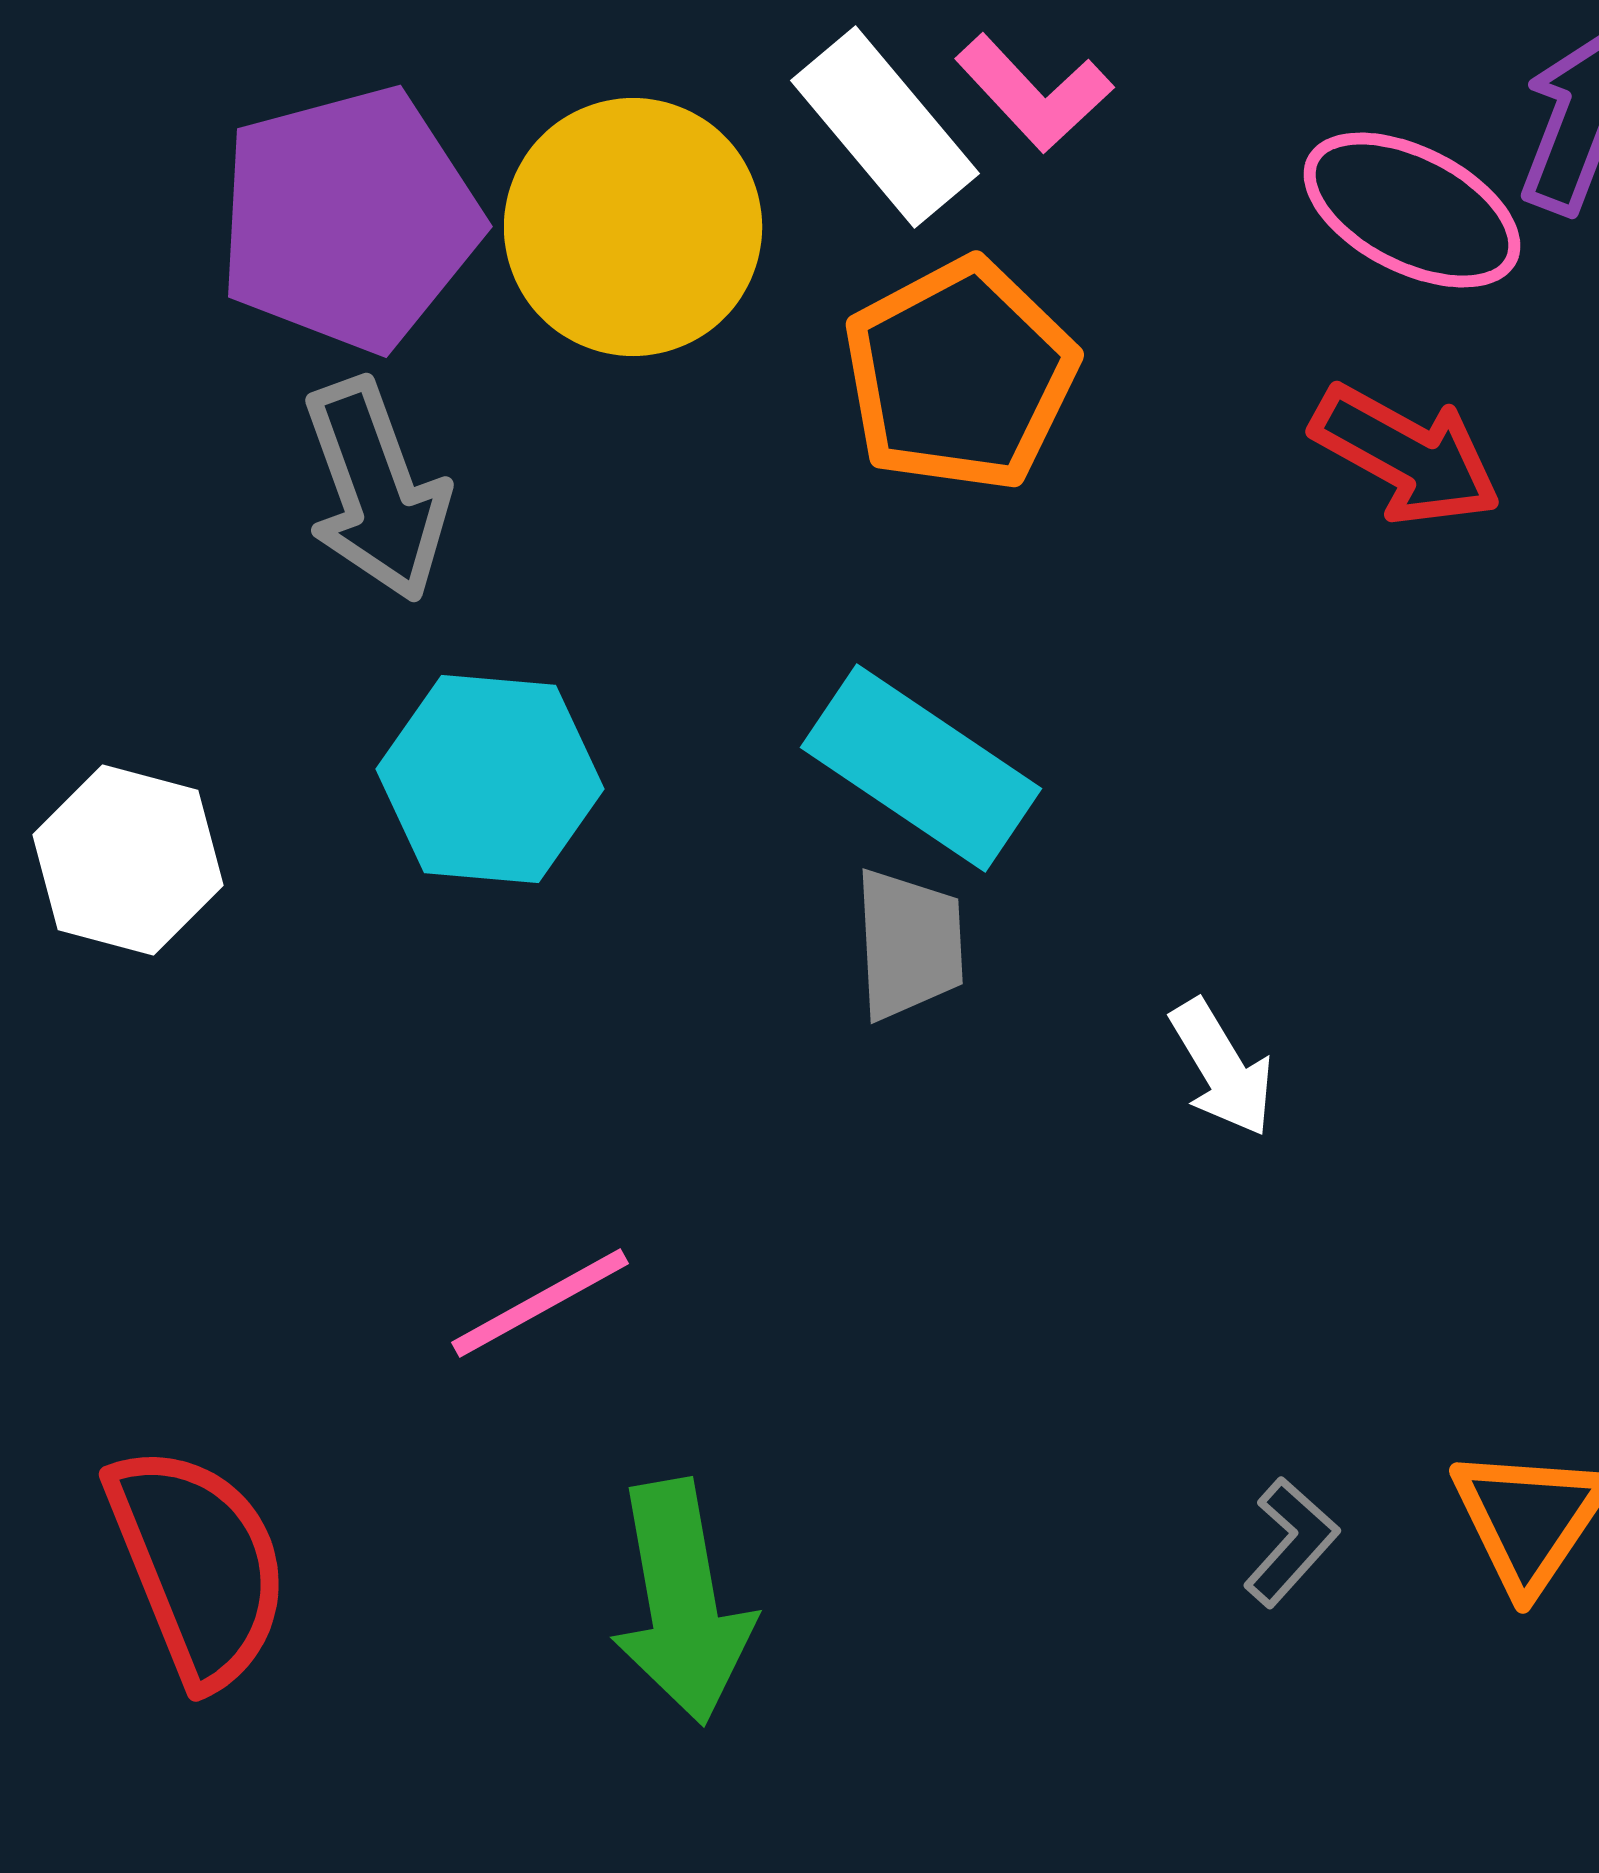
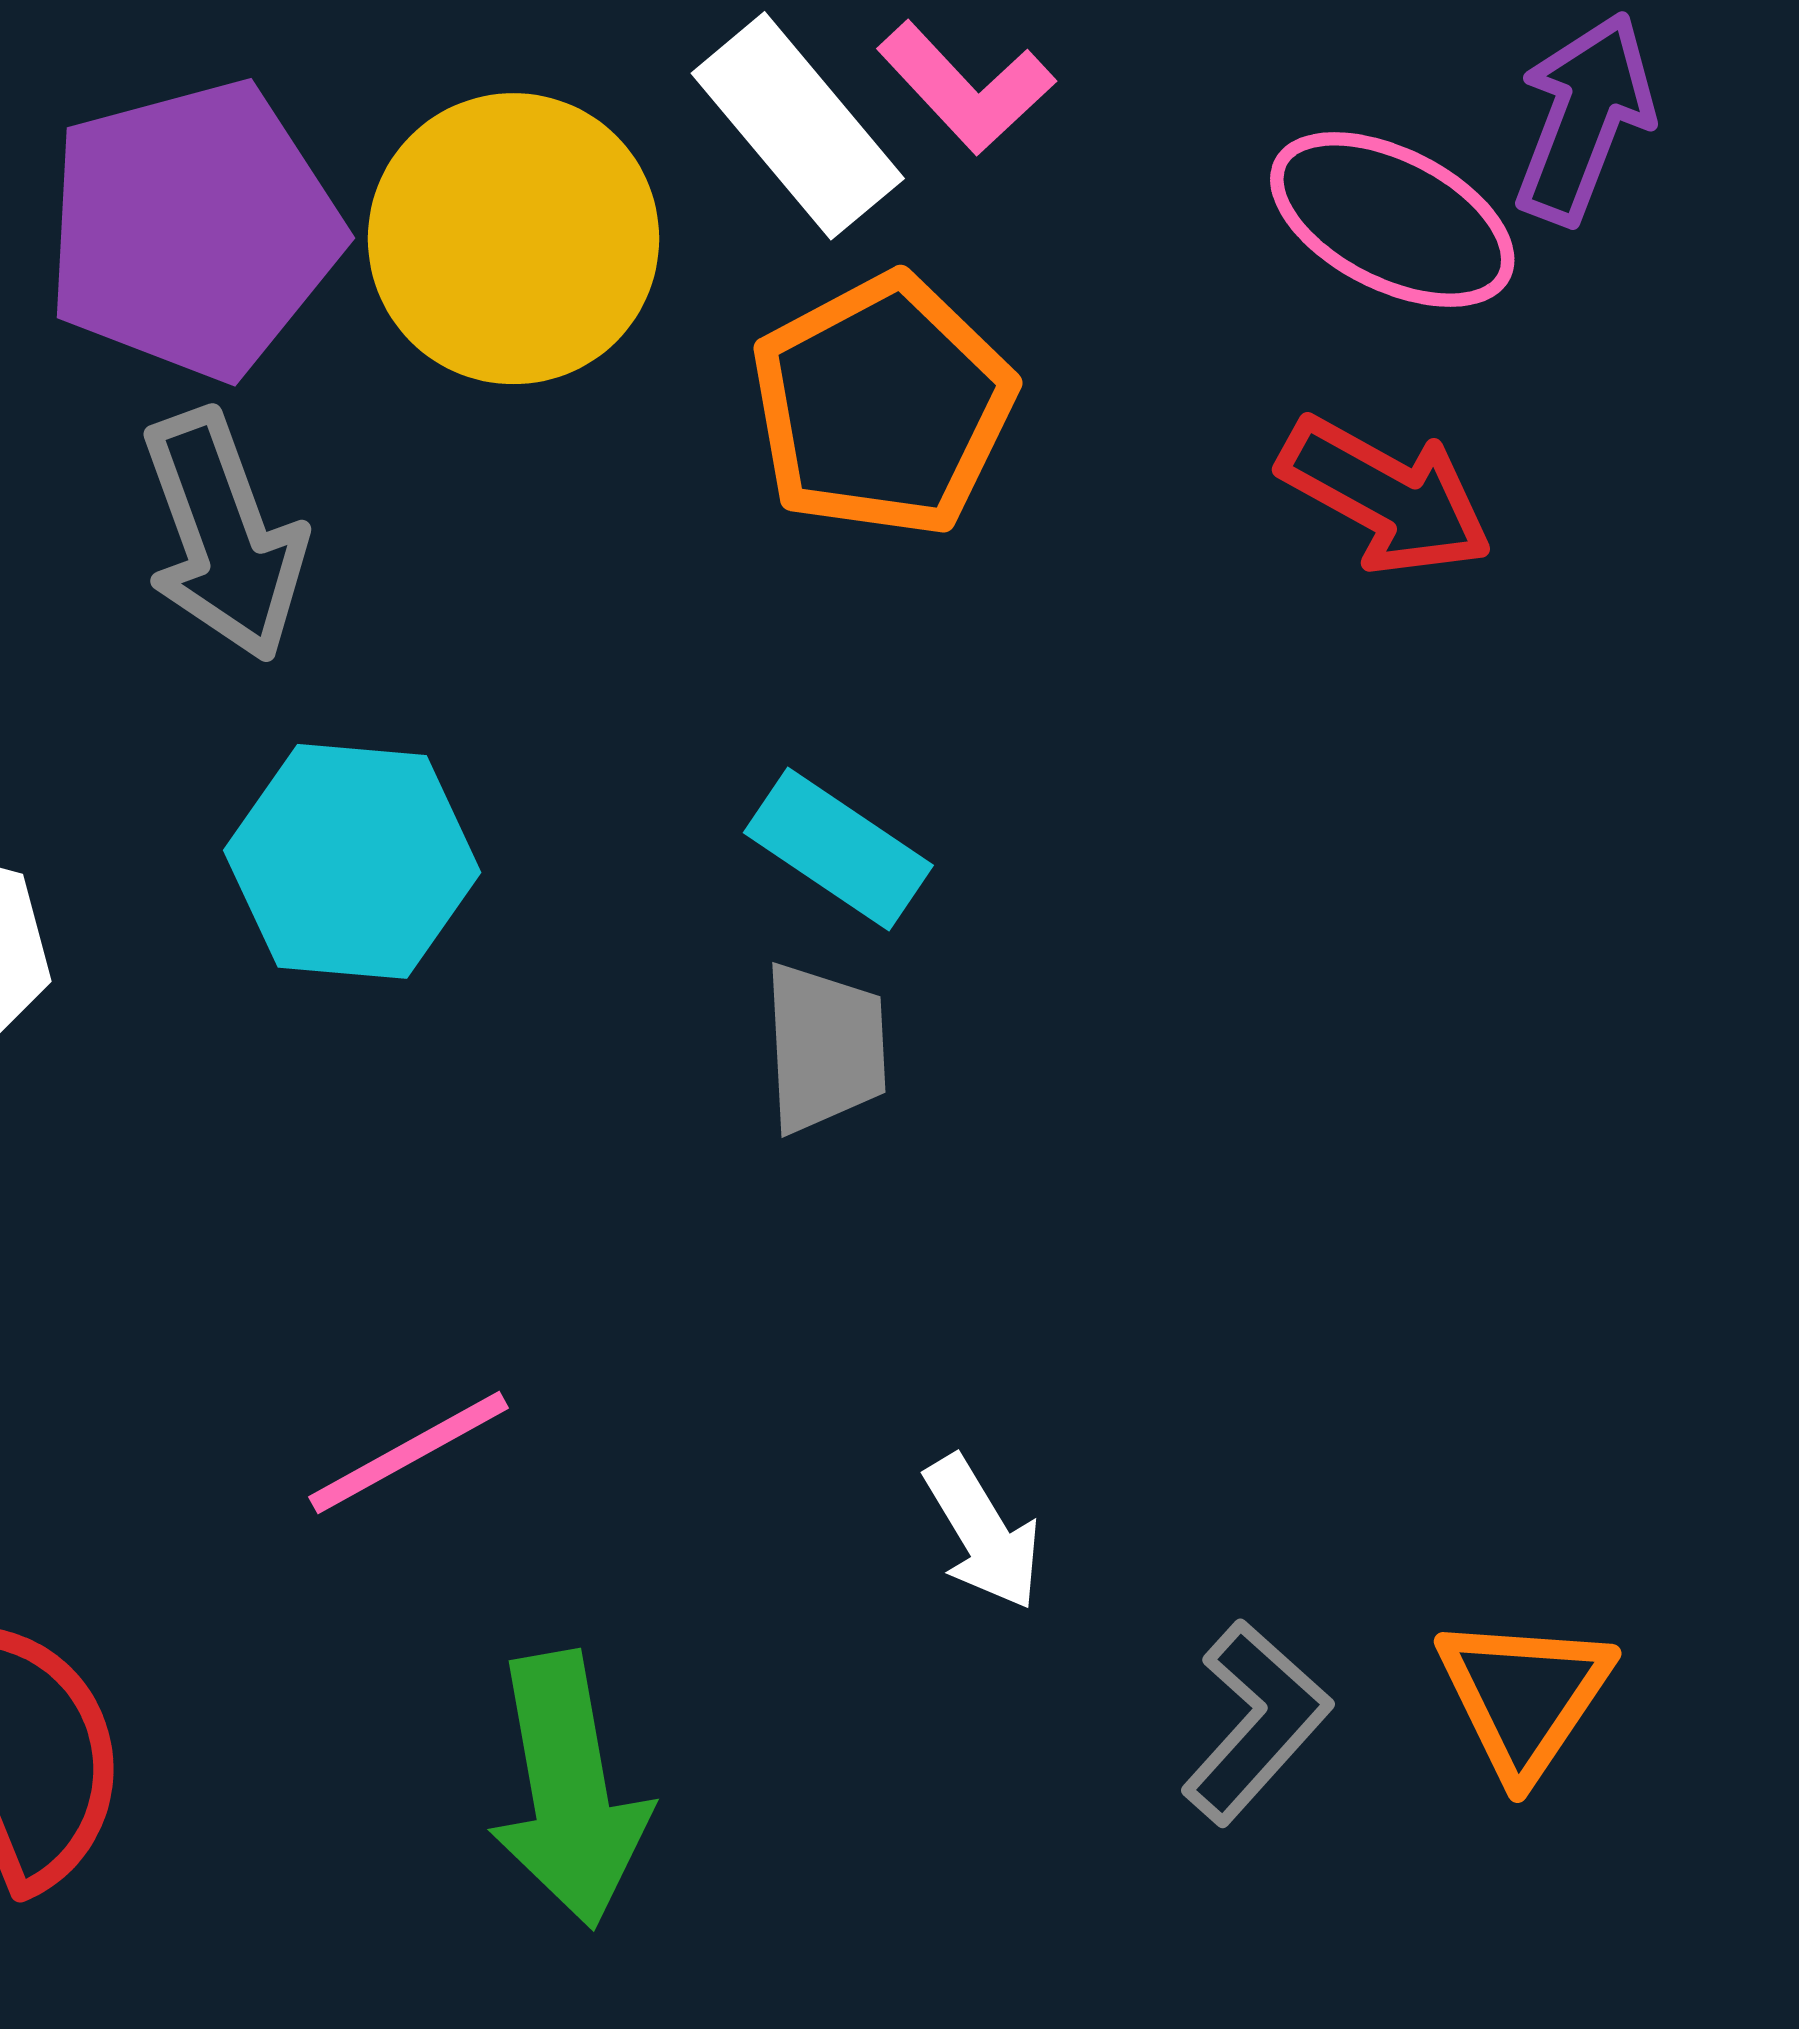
cyan rectangle: (921, 768) -> (838, 849), size x0.7
white arrow: (1222, 1068) -> (983, 1533), moved
gray L-shape: (1291, 1542) -> (1256, 1722), size x1.4

